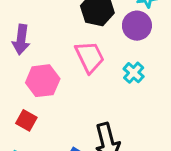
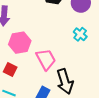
pink trapezoid: (90, 57) -> (46, 59), moved

